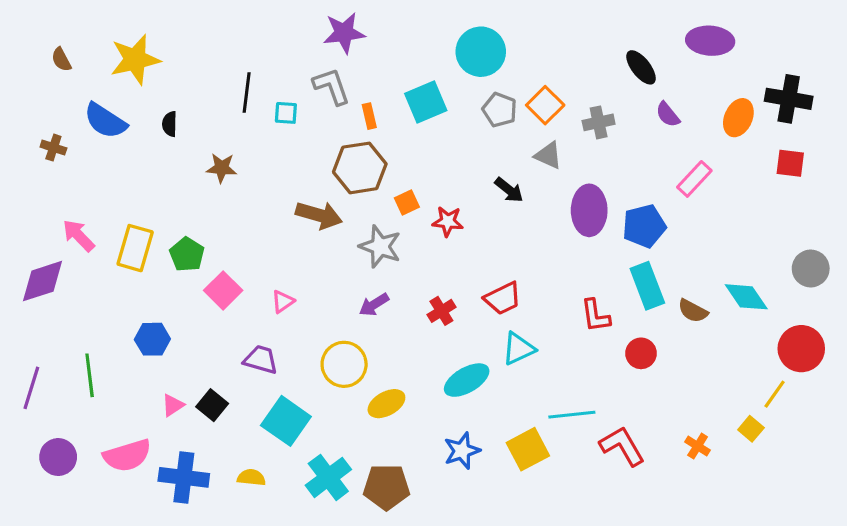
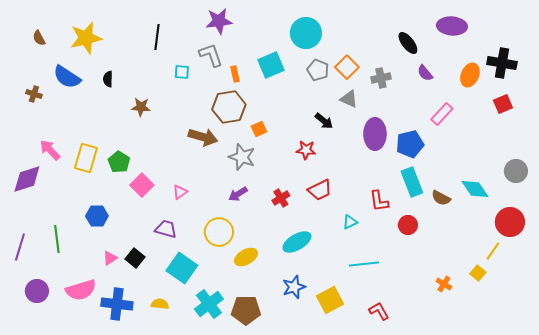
black line: (247, 93) -> (157, 37), moved
red square: (790, 163) -> (503, 104), turned -30
red star: (448, 221) -> (306, 150), moved
cyan triangle: (518, 349) -> (350, 222), moved, size x0.7
red L-shape: (622, 446) -> (379, 311), moved, size x0.7
yellow square: (528, 449) -> (330, 300), moved

